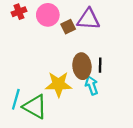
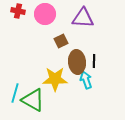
red cross: (19, 12) -> (18, 11), turned 32
brown square: (68, 27) -> (61, 41), moved

